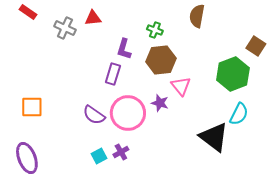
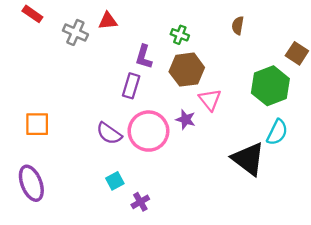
brown semicircle: (197, 16) -> (238, 26), moved, size x0.7
purple cross: (121, 152) -> (140, 202), moved

